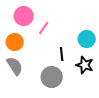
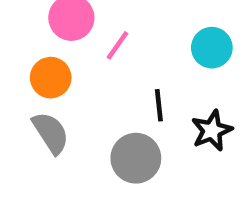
cyan circle: (87, 39) -> (212, 48), moved
black star: (85, 65) -> (212, 131), turned 30

